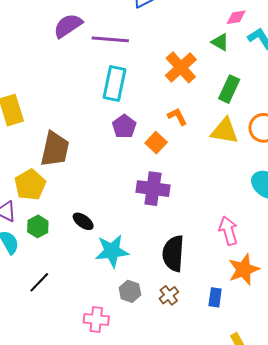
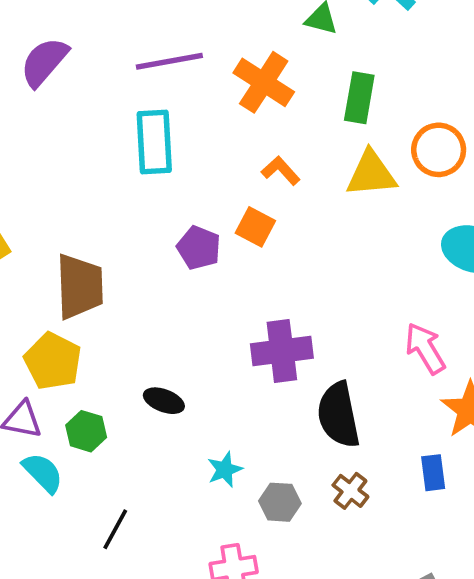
purple line: (110, 39) -> (169, 61), moved
purple pentagon: (124, 126) -> (199, 248), moved
purple cross: (153, 189) -> (282, 351), moved
cyan star: (112, 251) -> (225, 470), moved, size x0.6

